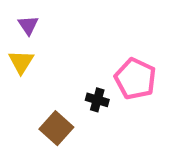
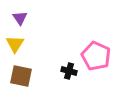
brown square: (56, 128) -> (21, 76), moved, turned -30

